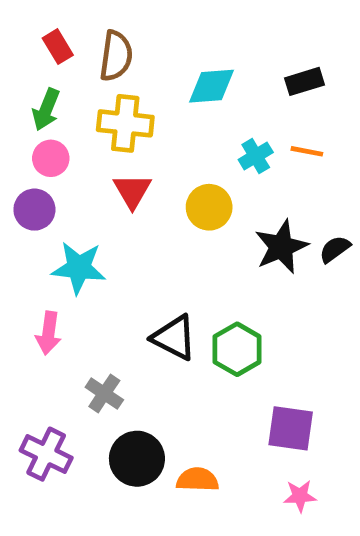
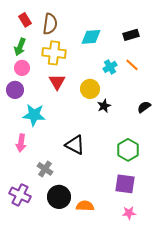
orange line: (307, 151) -> (132, 65), turned 32
black star: (281, 247) -> (104, 106), moved, size x0.6
green hexagon: (237, 349) -> (128, 150), moved

